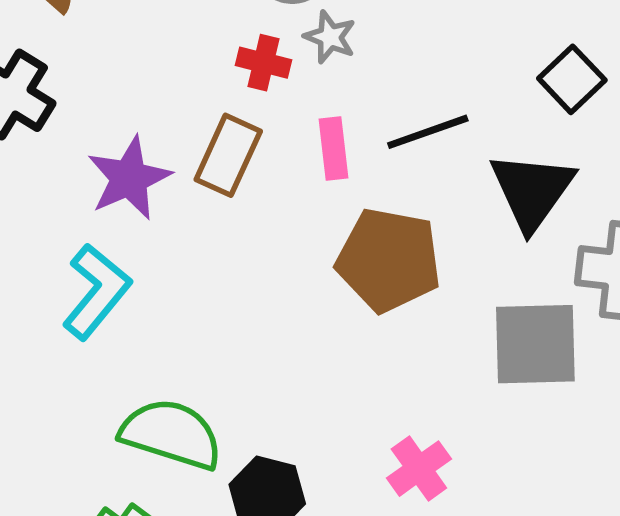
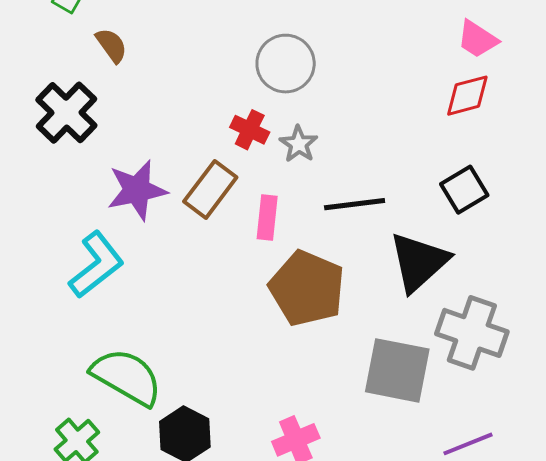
gray star: (330, 37) -> (299, 144), moved
pink rectangle: (333, 148) -> (267, 218), moved

